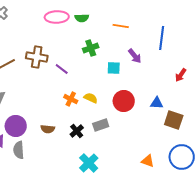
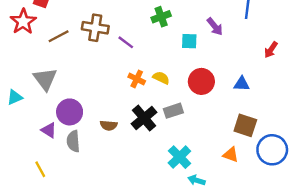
brown square: (174, 120) -> (245, 125), moved
brown semicircle: (48, 129) -> (109, 125), moved
black cross: (77, 131) -> (144, 118), size x1.5
cyan cross: (89, 163) -> (179, 157), moved

